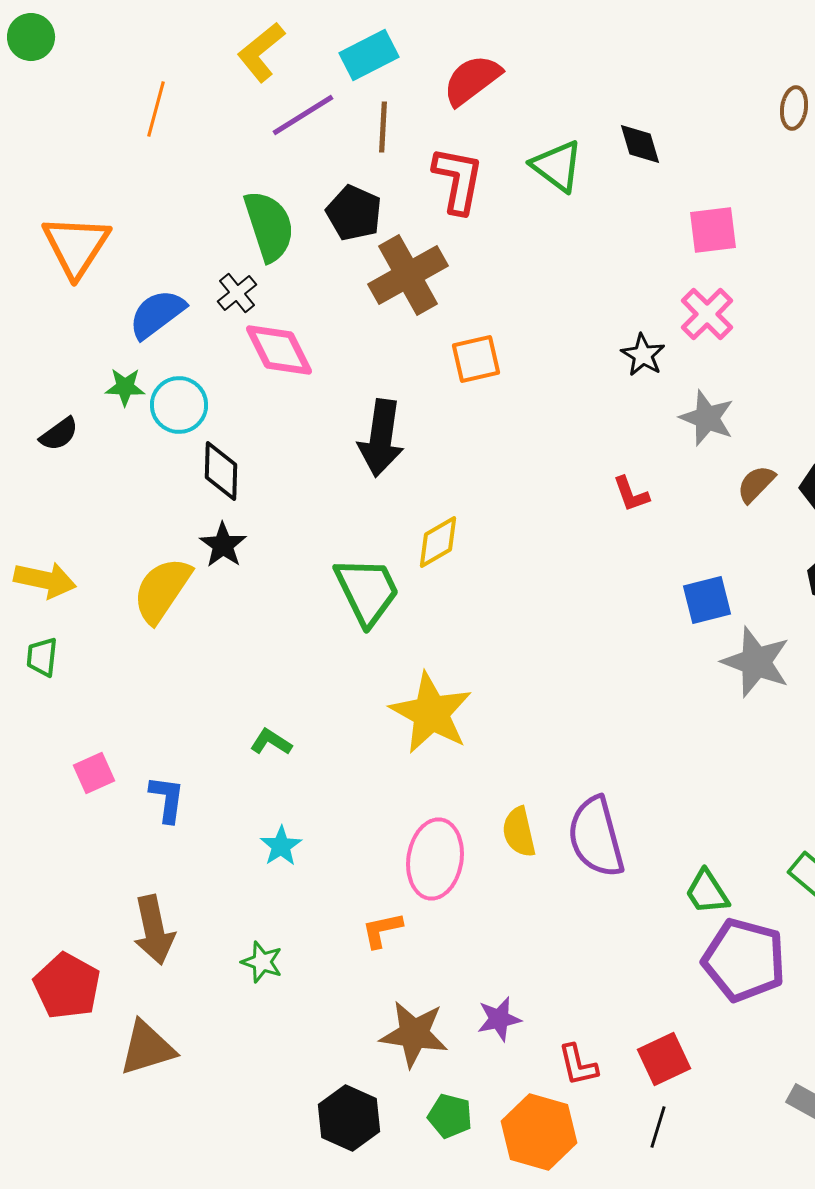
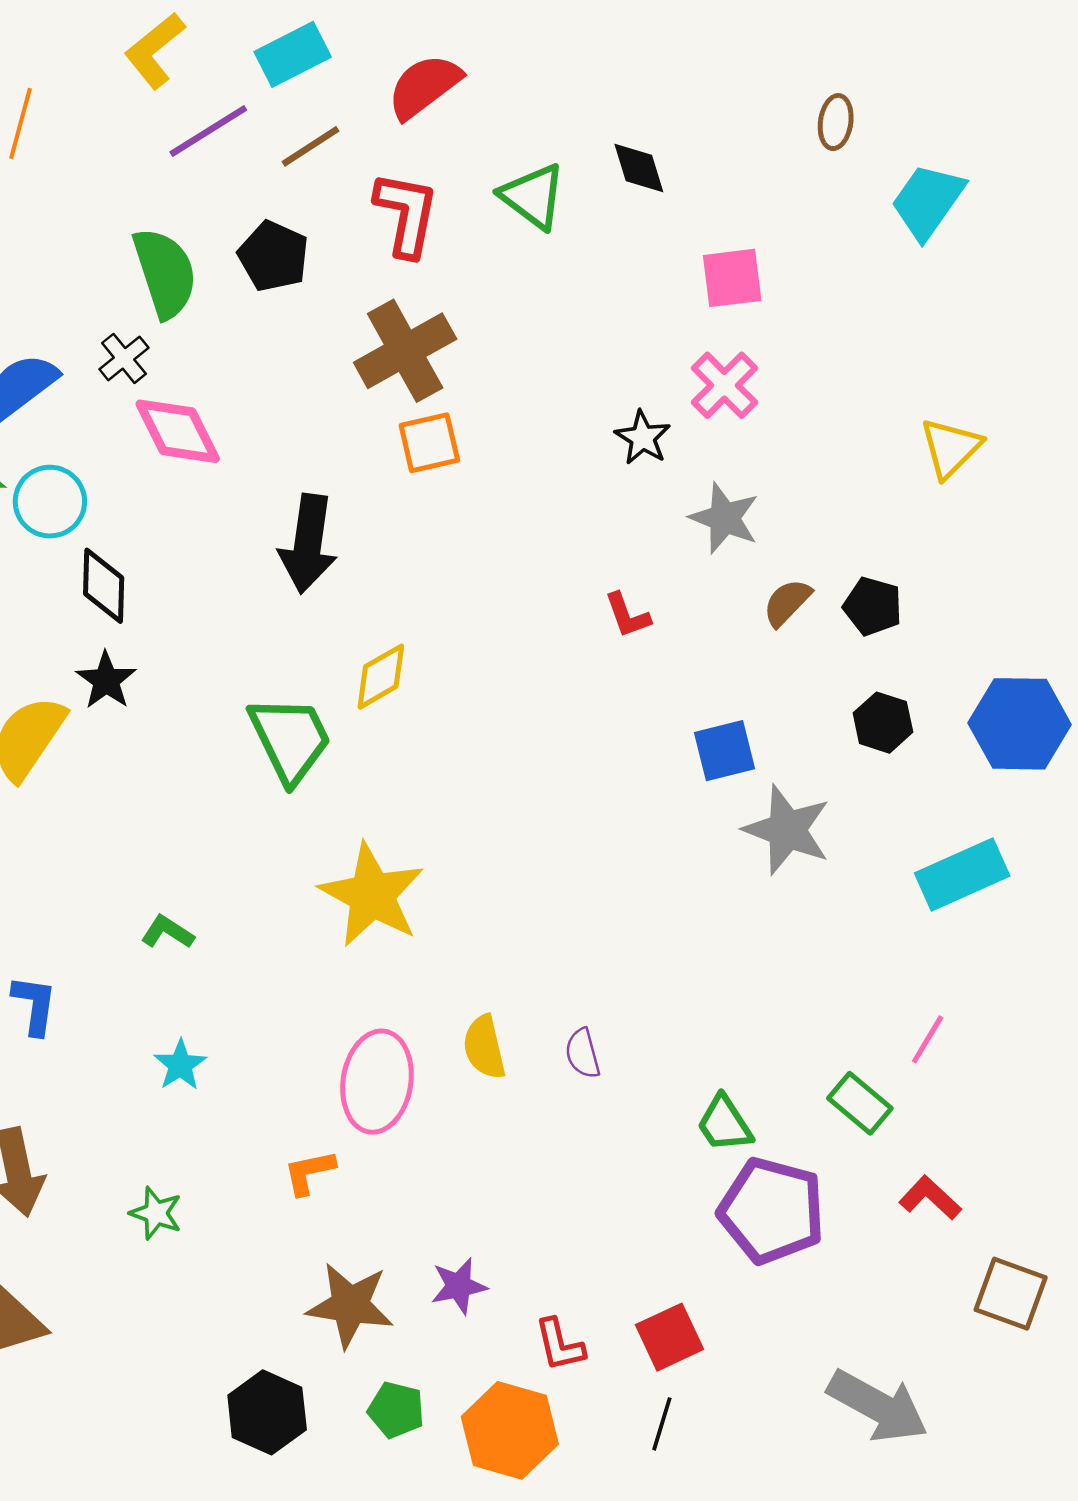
brown line: (383, 127) -> (311, 146), turned 54
brown cross: (408, 275) -> (405, 351), moved
purple semicircle: (596, 837) -> (583, 1053), size x0.5

